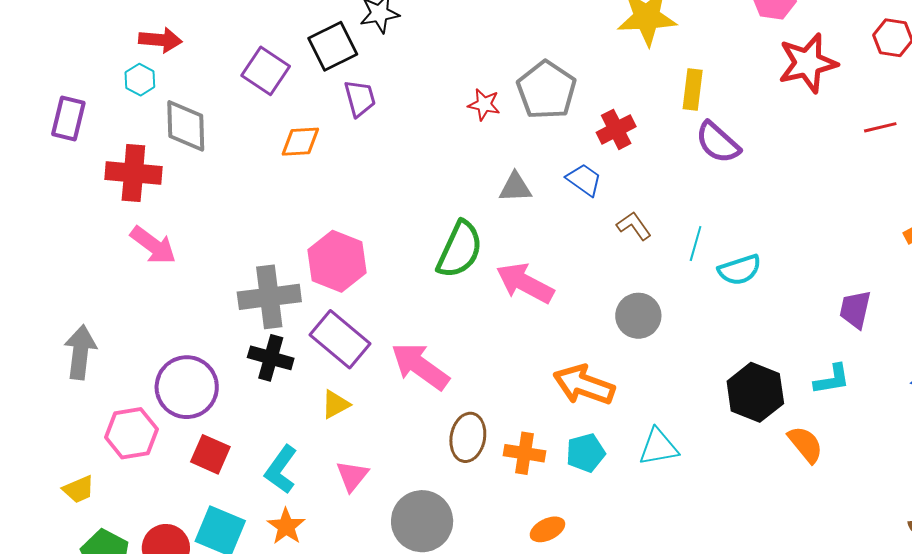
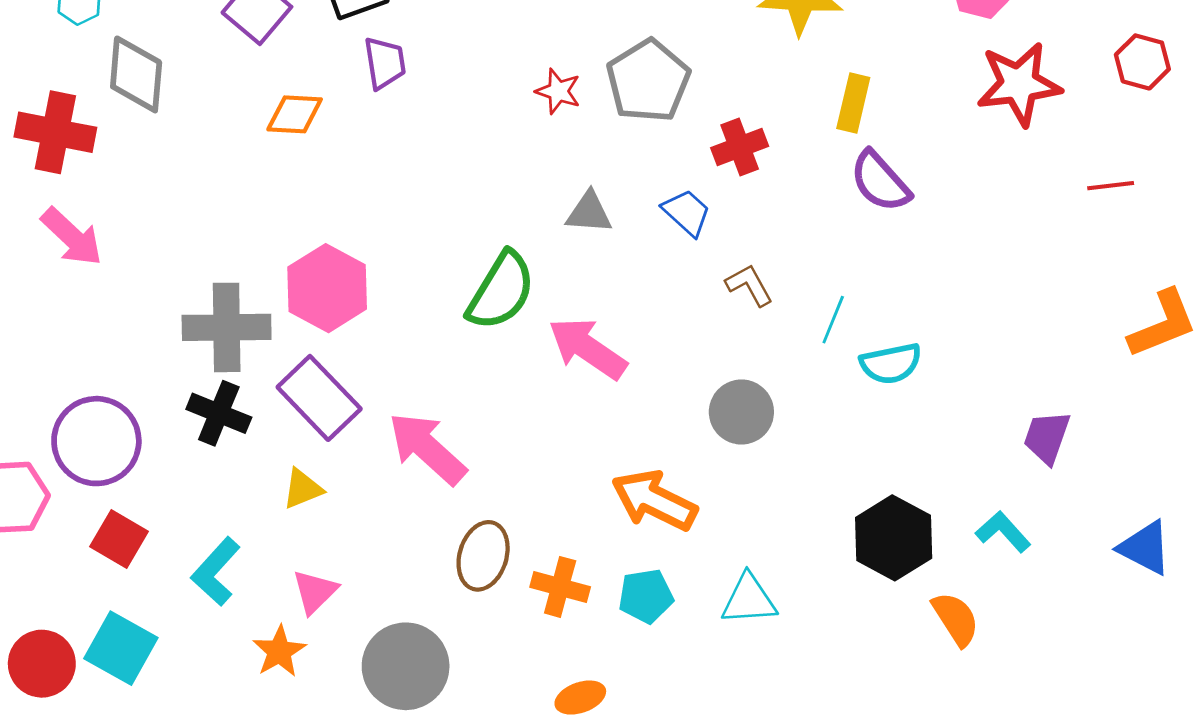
cyan L-shape: (832, 379) -> (1003, 532), turned -129
orange star: (286, 526) -> (279, 651), moved

